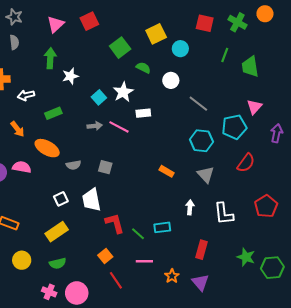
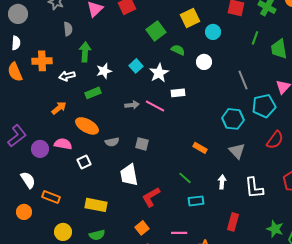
gray semicircle: (14, 42) -> (68, 29), moved
green arrow: (50, 58) -> (85, 52), moved
white star: (70, 76) -> (104, 71), moved
cyan square: (99, 97) -> (136, 66), moved
gray line: (198, 104) -> (243, 80), moved, turned 30
orange arrow: (17, 129) -> (59, 108), turned -91
white square: (61, 199) -> (84, 162), moved
red L-shape: (115, 223) -> (151, 197), turned -105
yellow rectangle: (57, 232) -> (96, 205), turned 45
green line: (138, 234) -> (185, 178), moved

